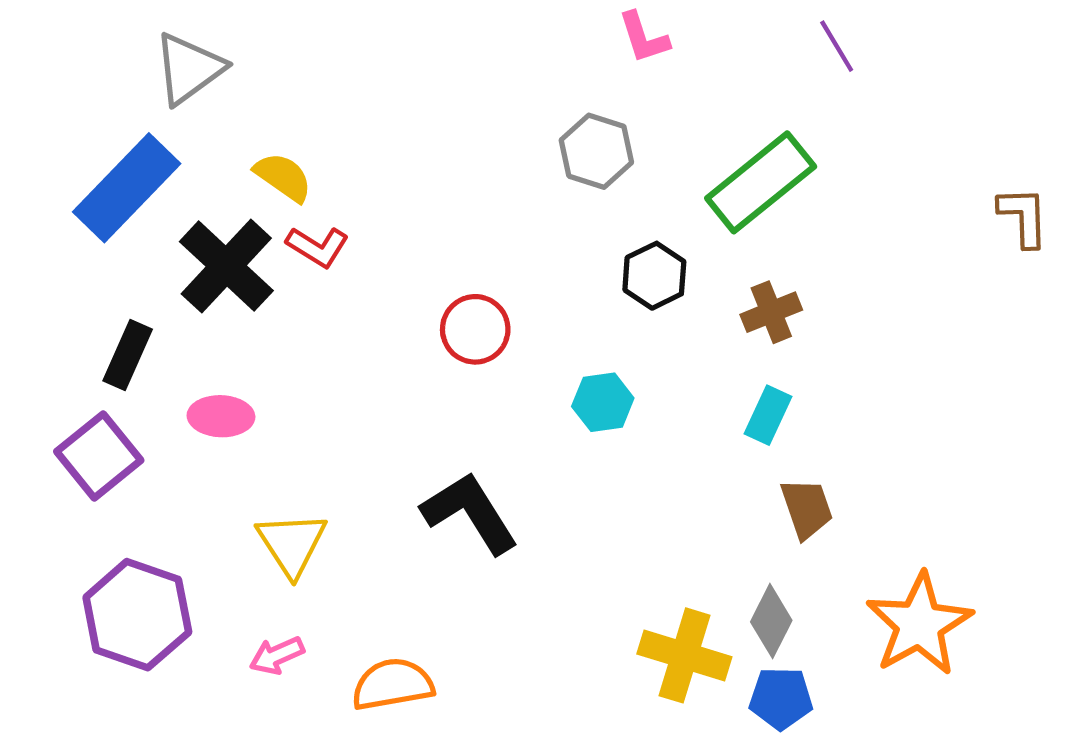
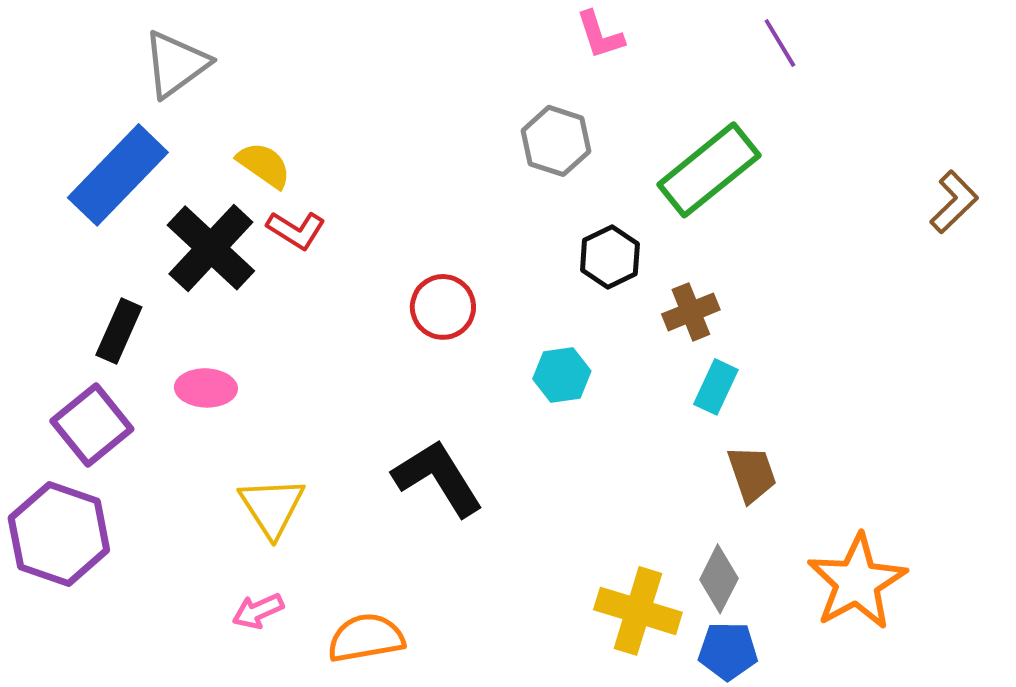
brown L-shape: (1023, 217) -> (954, 202), turned 48
brown cross: (771, 312) -> (691, 312), moved
purple hexagon: (137, 615) -> (59, 534), moved

